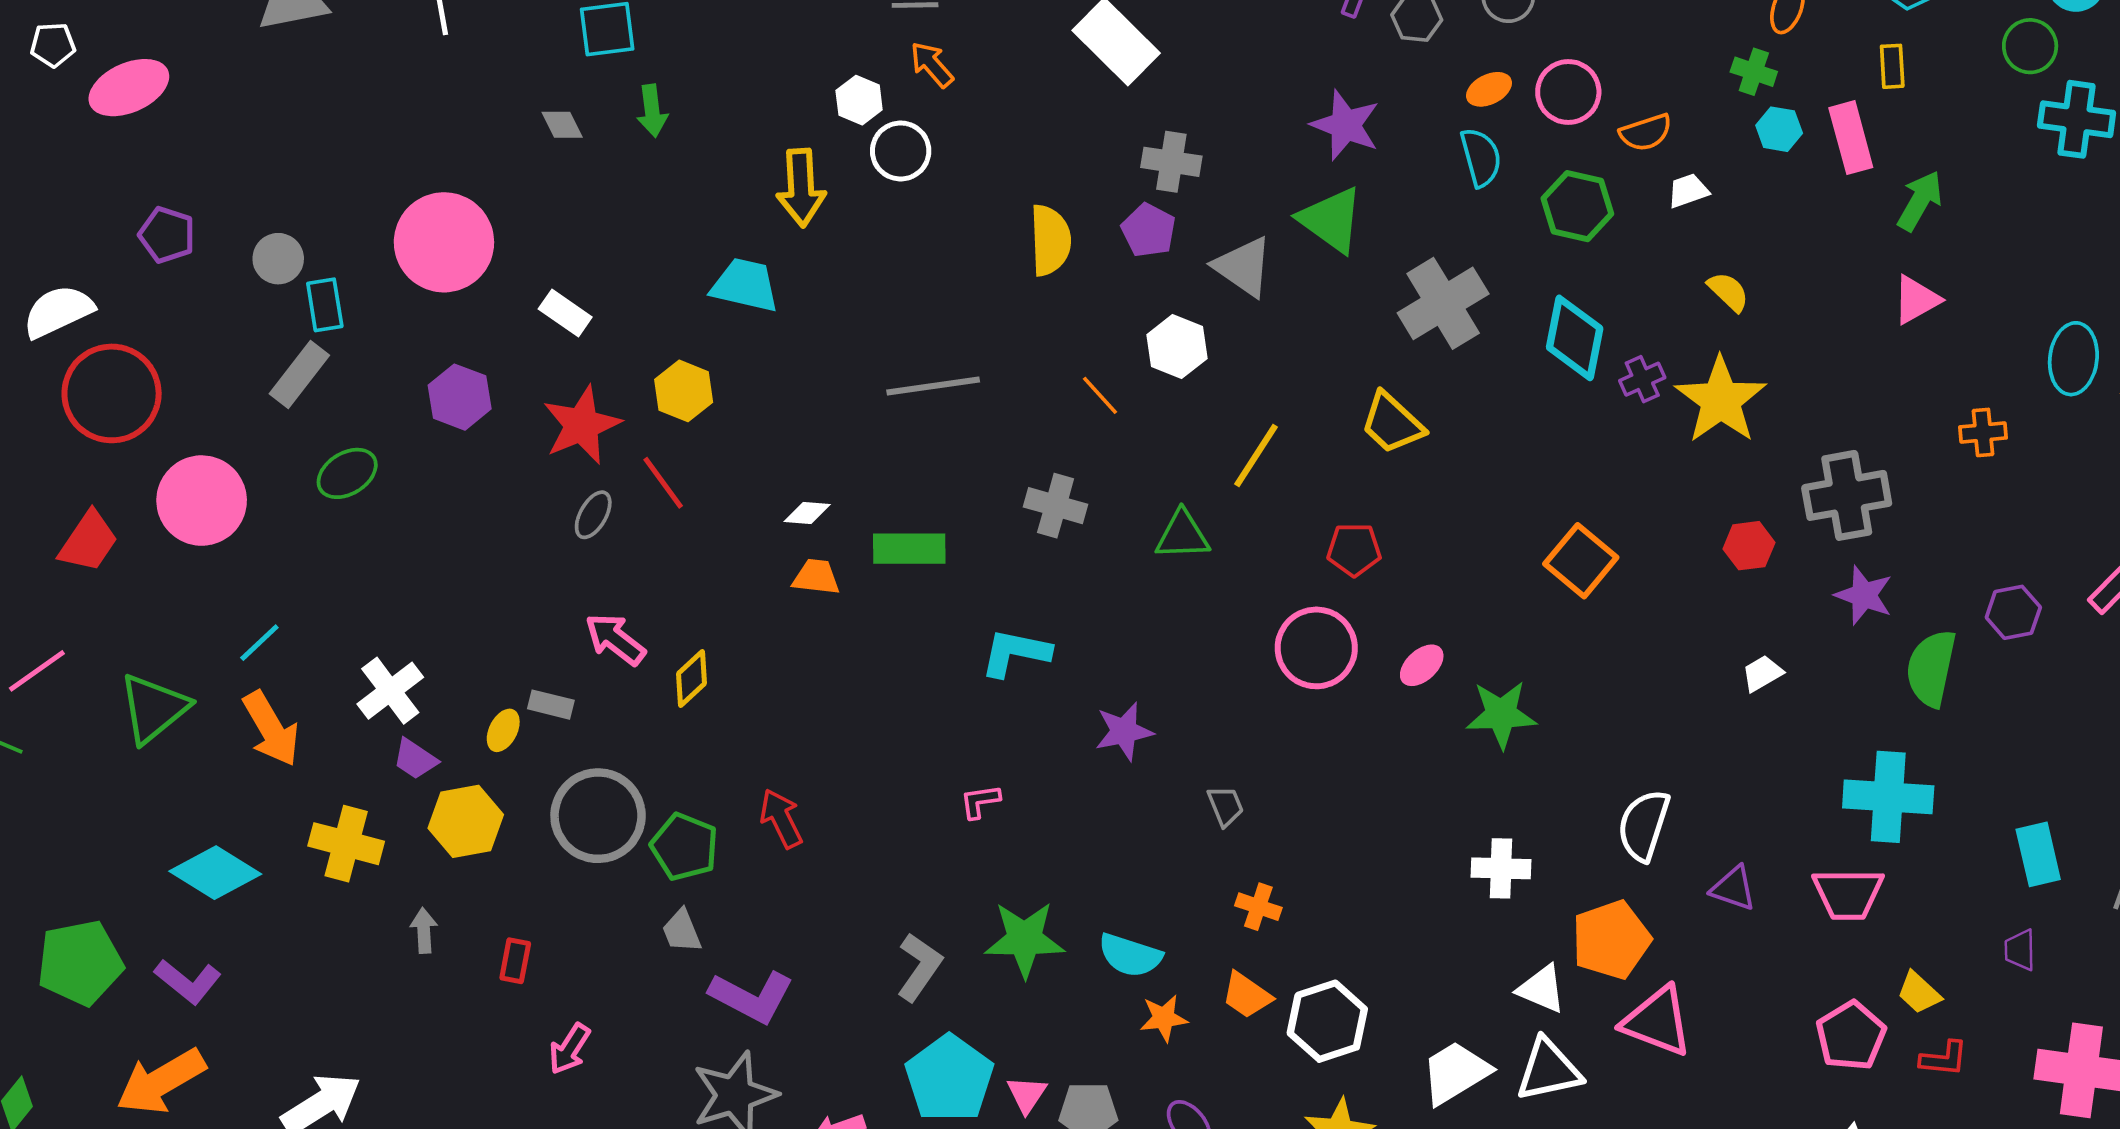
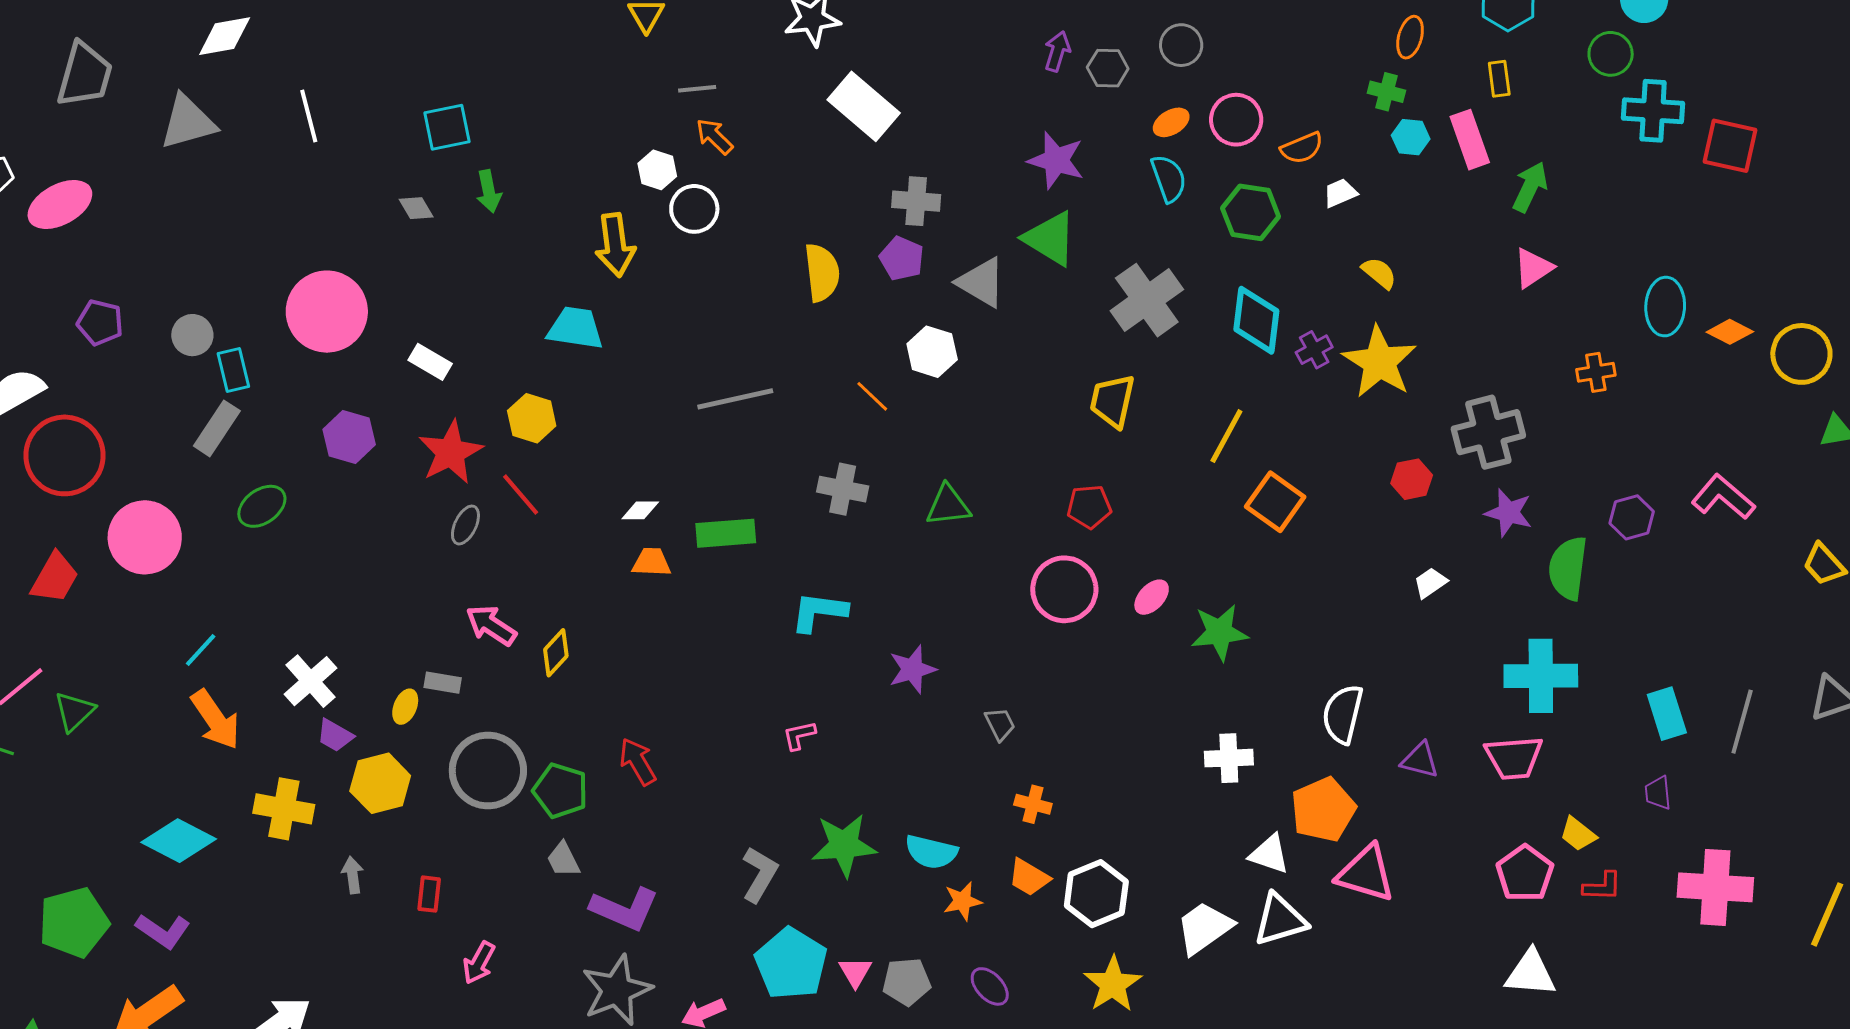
yellow trapezoid: (1392, 423) -> (1112, 401), turned 64
yellow line: (1256, 456) -> (1226, 436), moved
green triangle: (154, 708) -> (74, 711), moved, size x0.7

